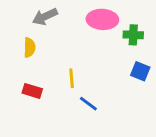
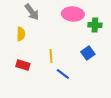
gray arrow: (45, 17) -> (32, 12), turned -102
blue square: (140, 71) -> (88, 53), moved, turned 32

